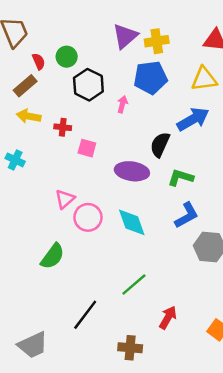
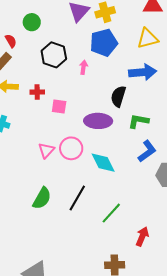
green circle: (67, 57) -> (32, 22), moved
blue arrow: (193, 119) -> (143, 72), turned 32
pink circle: (88, 217) -> (71, 148), moved
black line: (85, 315) -> (77, 198), moved

